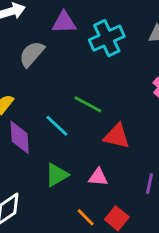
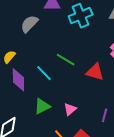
red triangle: (117, 136) -> (95, 72), moved
pink triangle: (98, 177) -> (70, 109), turned -48

